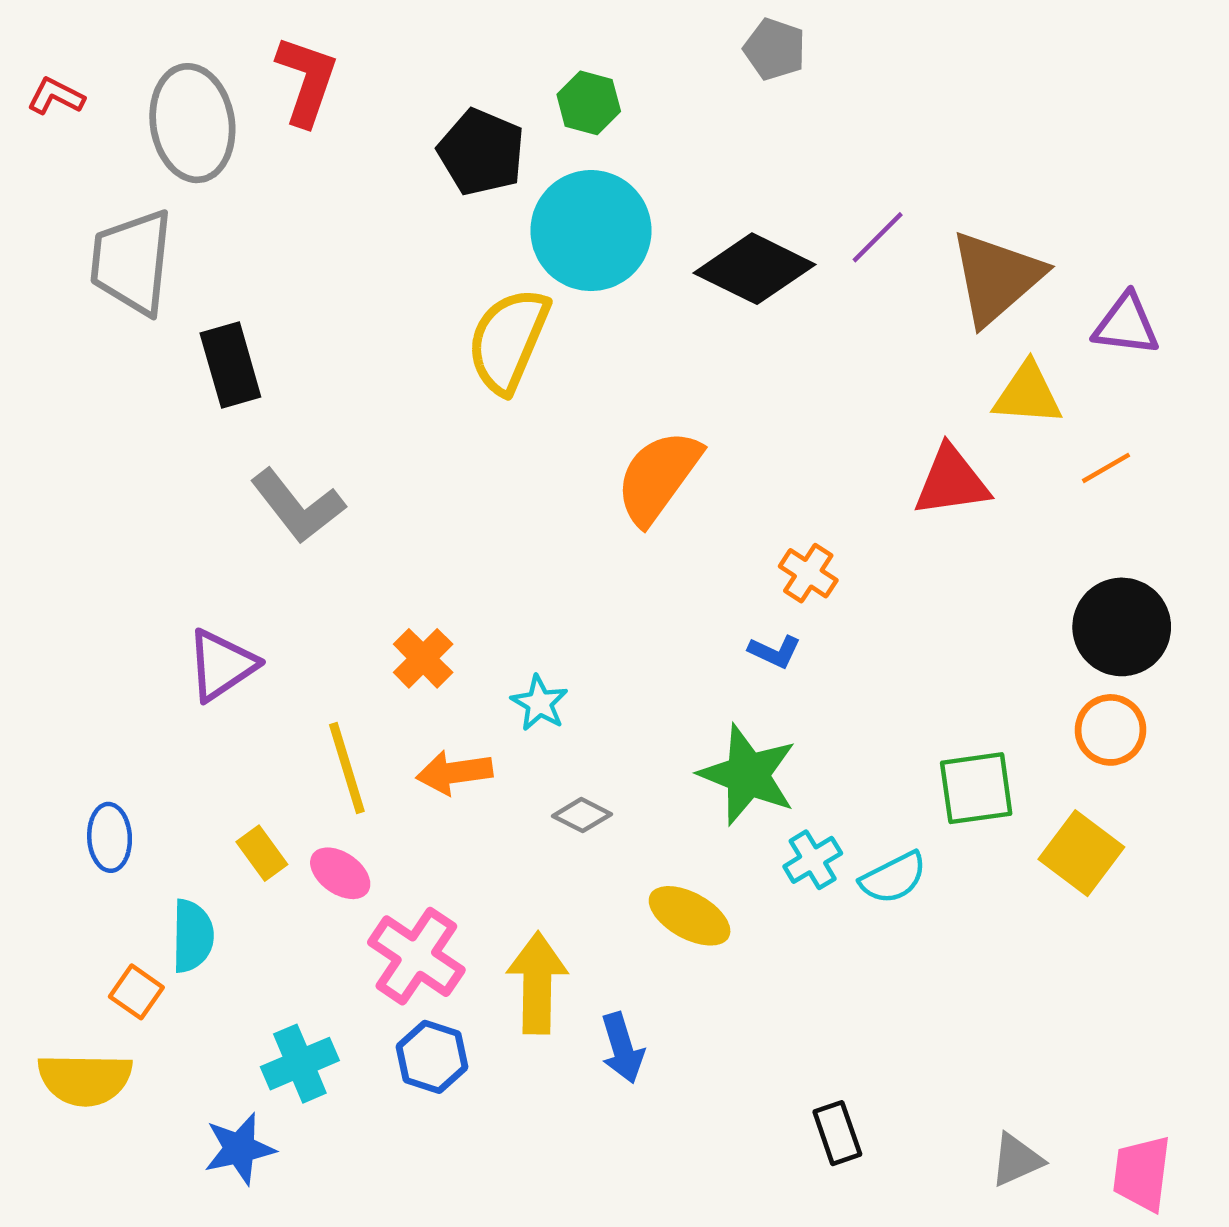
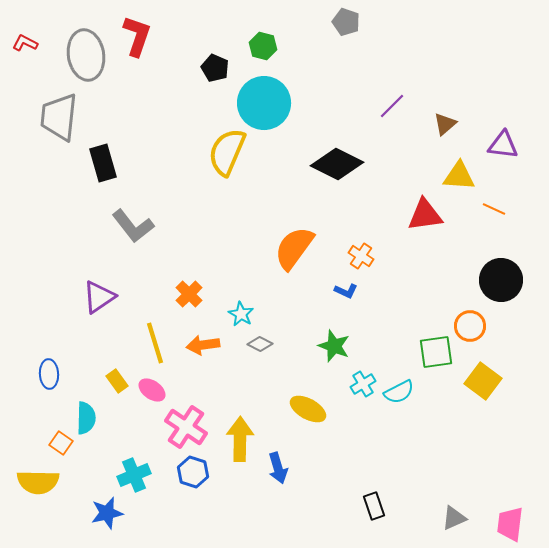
black pentagon: (481, 152) -> (215, 68), size x0.7
black diamond: (754, 269) -> (337, 164), moved
brown triangle: (996, 278) -> (445, 124), size x0.5
orange line: (1106, 468) -> (494, 209), turned 55
orange semicircle: (658, 477) -> (294, 248), moved
orange circle: (1111, 730) -> (470, 326), moved
green star: (748, 775) -> (334, 346), size x0.7
gray diamond: (582, 815) -> (260, 344), moved

